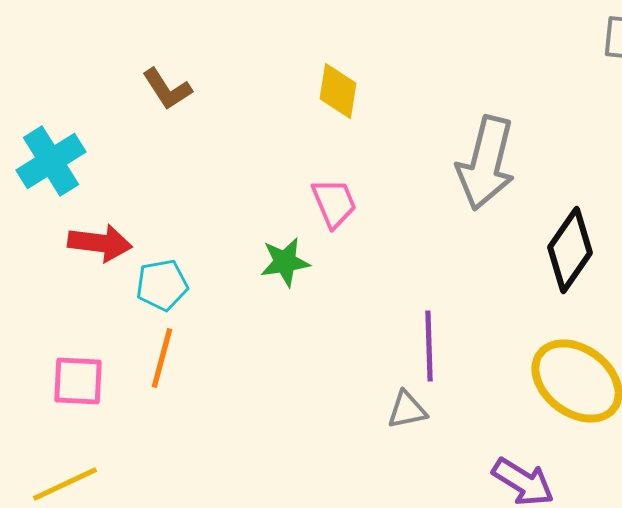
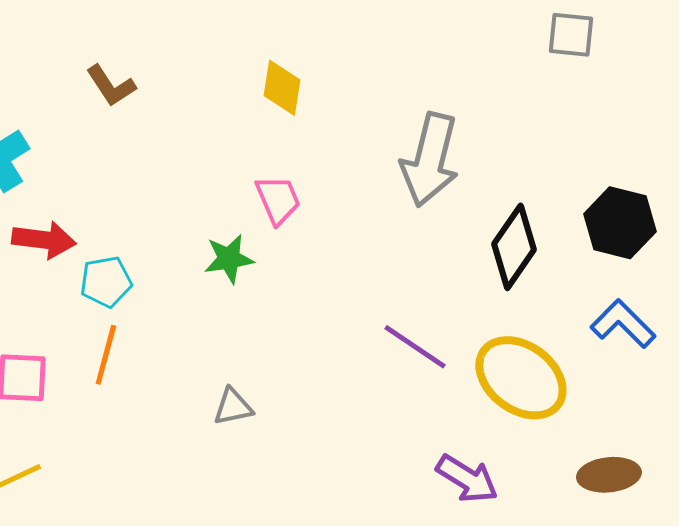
purple line: (429, 346) -> (415, 347), moved, turned -54
gray triangle: (407, 410) -> (233, 407), moved

